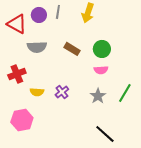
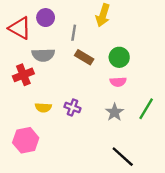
gray line: (58, 12) -> (74, 33), moved
red cross: (17, 74) -> (23, 75), moved
purple cross: (62, 92) -> (72, 108), turned -32

